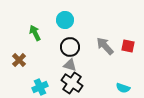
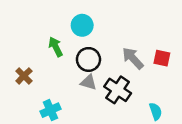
green arrow: (35, 33) -> (56, 47), moved
black cross: (72, 83) -> (118, 90), moved
cyan semicircle: (123, 88) -> (156, 111), turned -128

